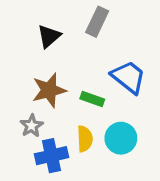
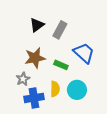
gray rectangle: (97, 22) -> (60, 30), moved

